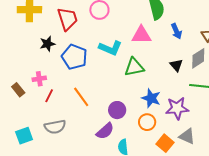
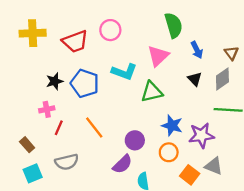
red trapezoid: (67, 19) -> (75, 41), turned 90
pink triangle: (141, 35) -> (158, 56), turned -40
black star: (47, 44) -> (55, 81), moved
black triangle: (176, 65) -> (195, 79), moved
brown rectangle: (18, 90) -> (27, 145), moved

